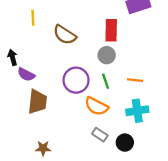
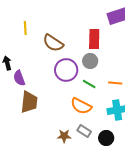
purple semicircle: (26, 74) -> (19, 78), turned 42
purple circle: (76, 80) -> (66, 70), moved
green line: (106, 81) -> (89, 84), turned -40
brown star: (43, 148) -> (64, 136), moved

